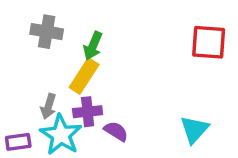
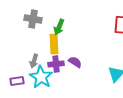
yellow rectangle: (84, 76) -> (54, 44), turned -36
purple semicircle: (116, 131) -> (75, 62), moved

